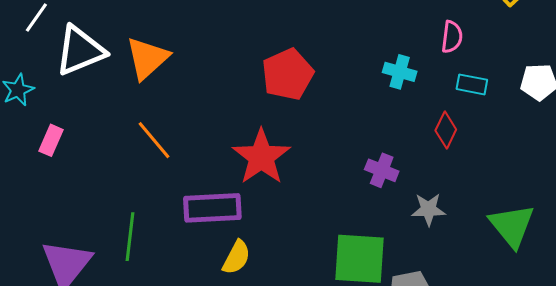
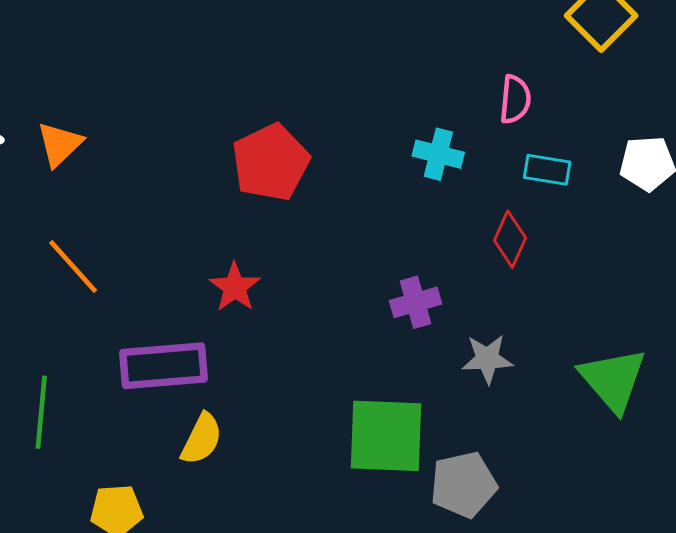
orange triangle: (147, 58) -> (60, 144), size x0.7
red star: (261, 157) -> (235, 287), size x0.6
purple cross: (382, 170) -> (416, 302), turned -36

